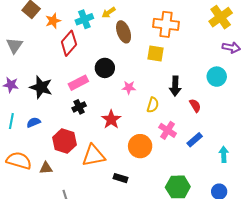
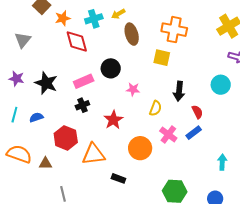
red diamond: (69, 43) -> (77, 41), turned -60
blue rectangle: (195, 140) -> (194, 133), moved

